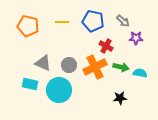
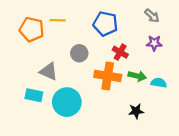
gray arrow: (123, 21) -> (152, 16), moved
yellow line: (62, 22) -> (58, 20), moved
gray circle: (69, 65) -> (79, 53), moved
orange cross: (95, 67) -> (108, 76), turned 35

